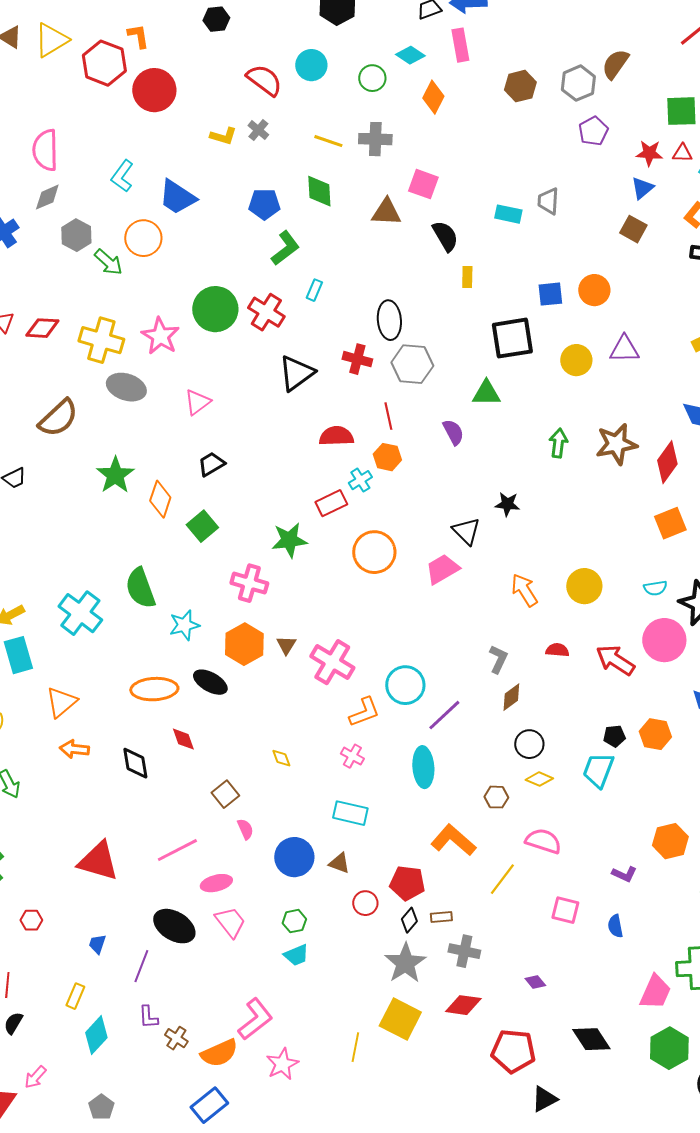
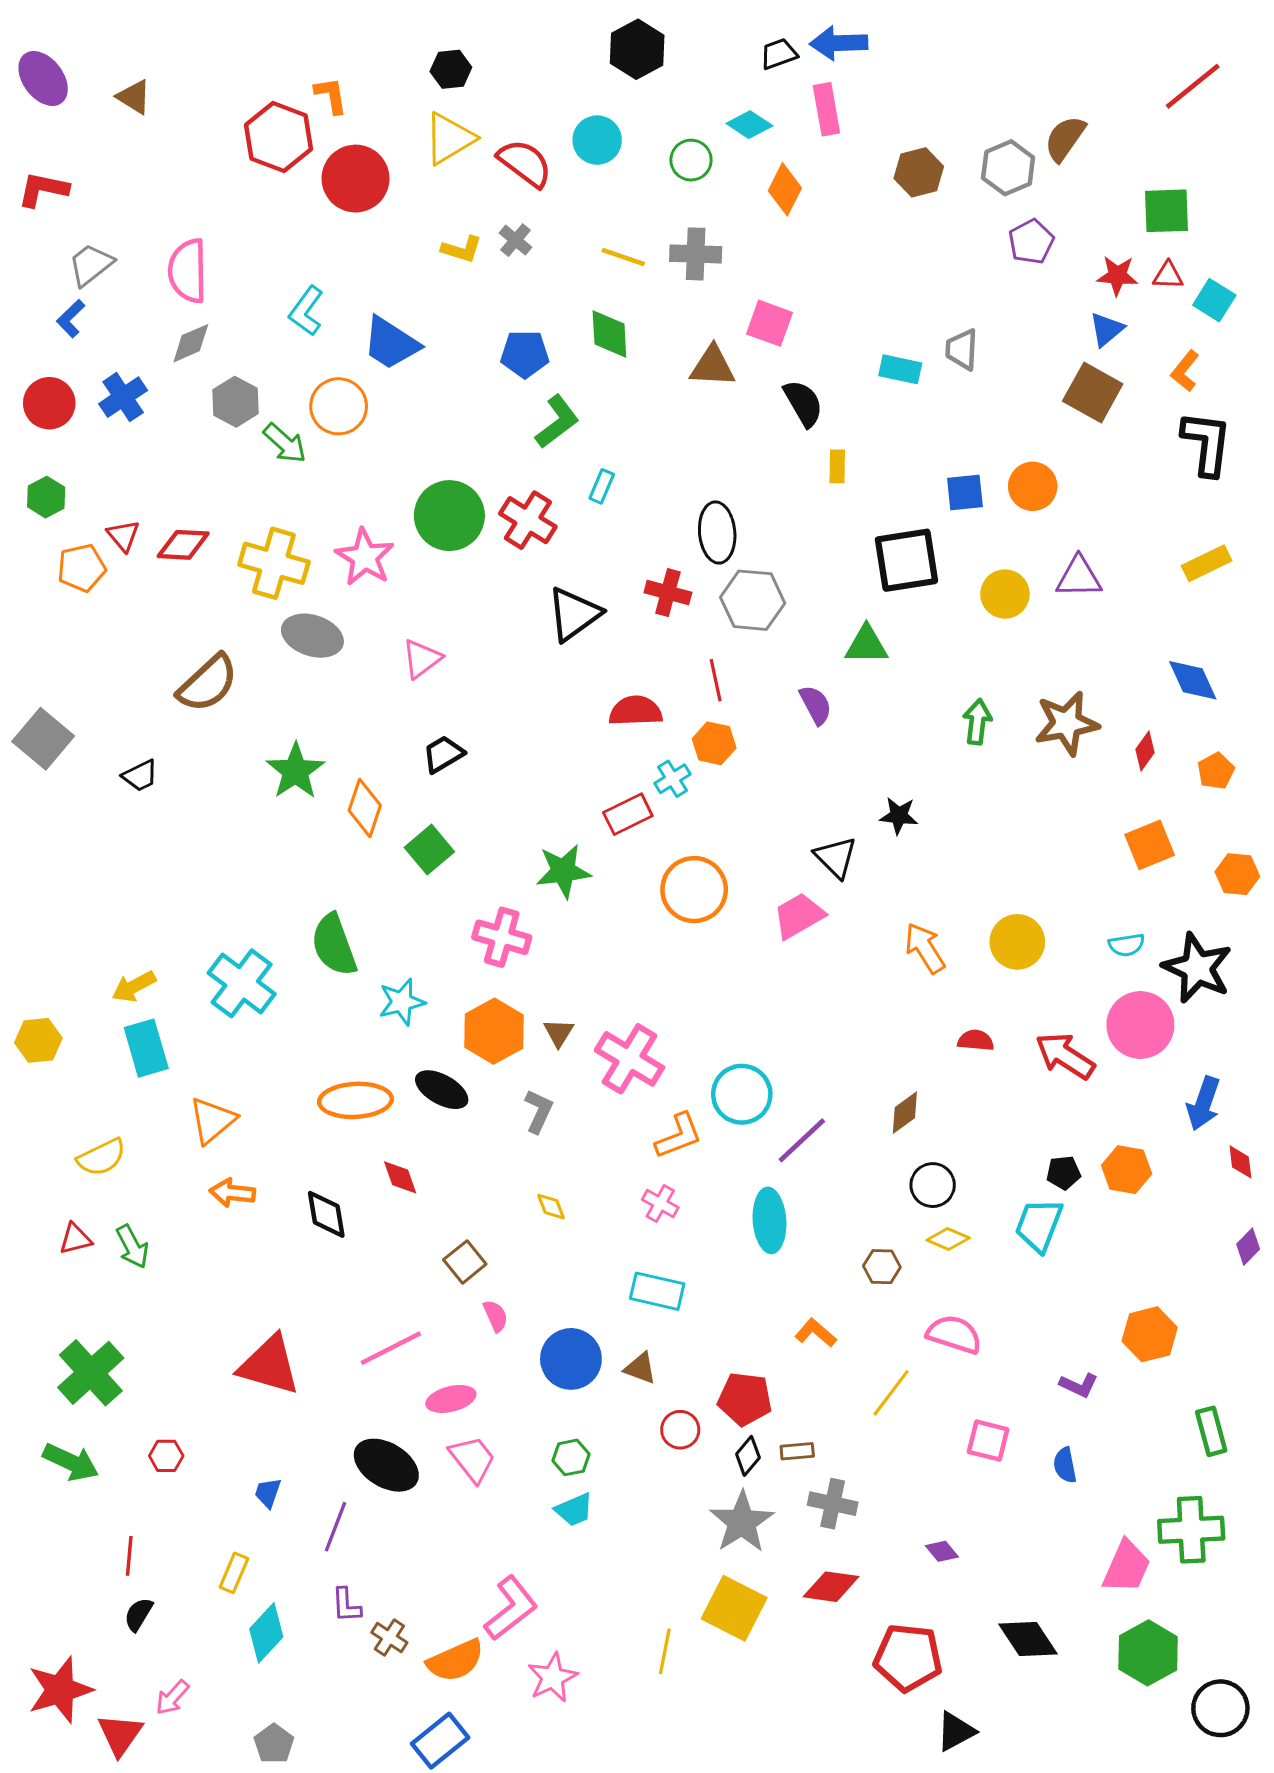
yellow triangle: (51, 40) -> (449, 139), moved
brown square: (633, 229) -> (1093, 392), size x1.4
red diamond: (667, 462) -> (1145, 751), size x0.6
gray L-shape: (498, 659) -> (539, 1111), moved
orange L-shape: (453, 840) -> (816, 1333), size x0.6

